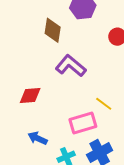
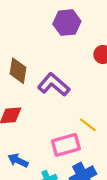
brown diamond: (53, 30) -> (18, 71), moved

